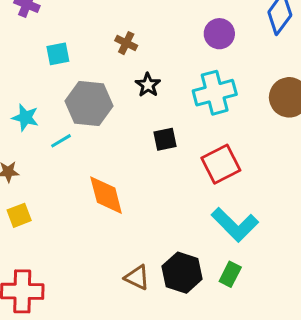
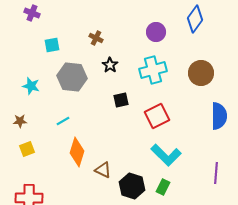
cyan line: (61, 141) -> (63, 121), moved
orange diamond: (106, 195) -> (77, 152), moved, turned 32
brown triangle: (137, 277) -> (103, 170), moved

